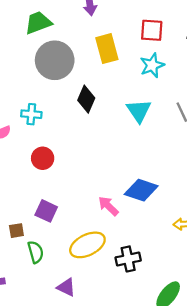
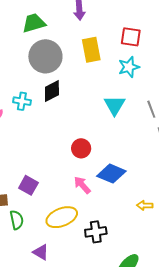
black diamond: (86, 99) -> (52, 91), moved, turned 35
red circle: (43, 158) -> (81, 148), moved

